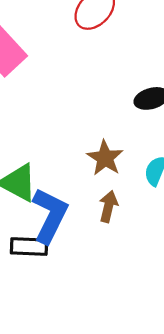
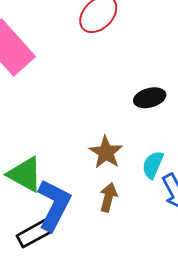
black rectangle: (29, 247) -> (34, 234), turned -32

